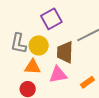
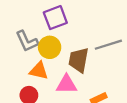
purple square: (51, 19) -> (55, 18), moved
gray L-shape: (18, 43) -> (27, 41), turned -45

